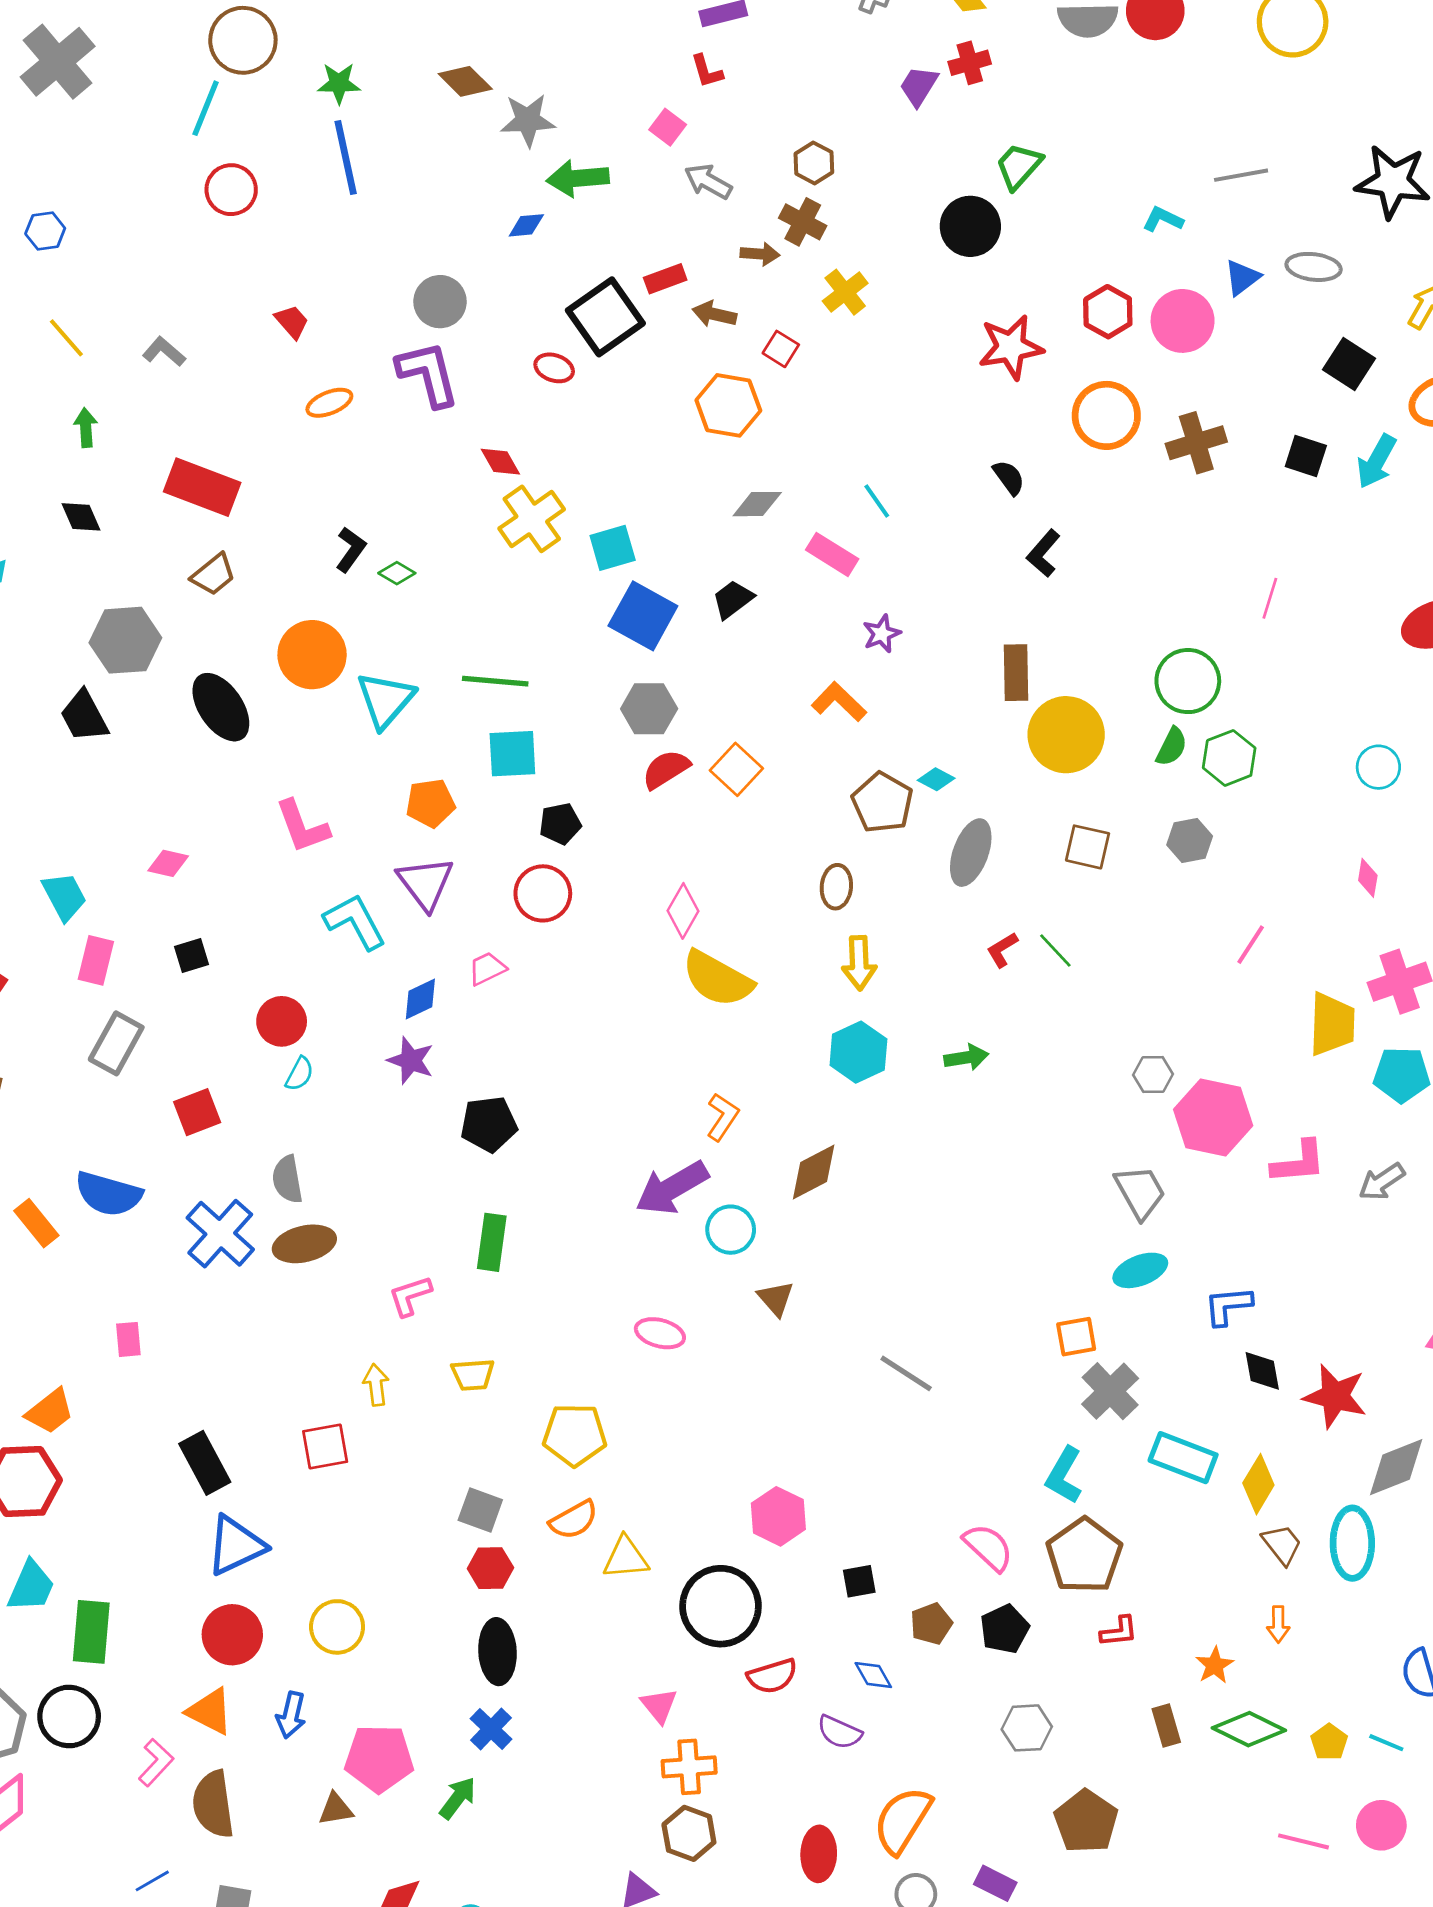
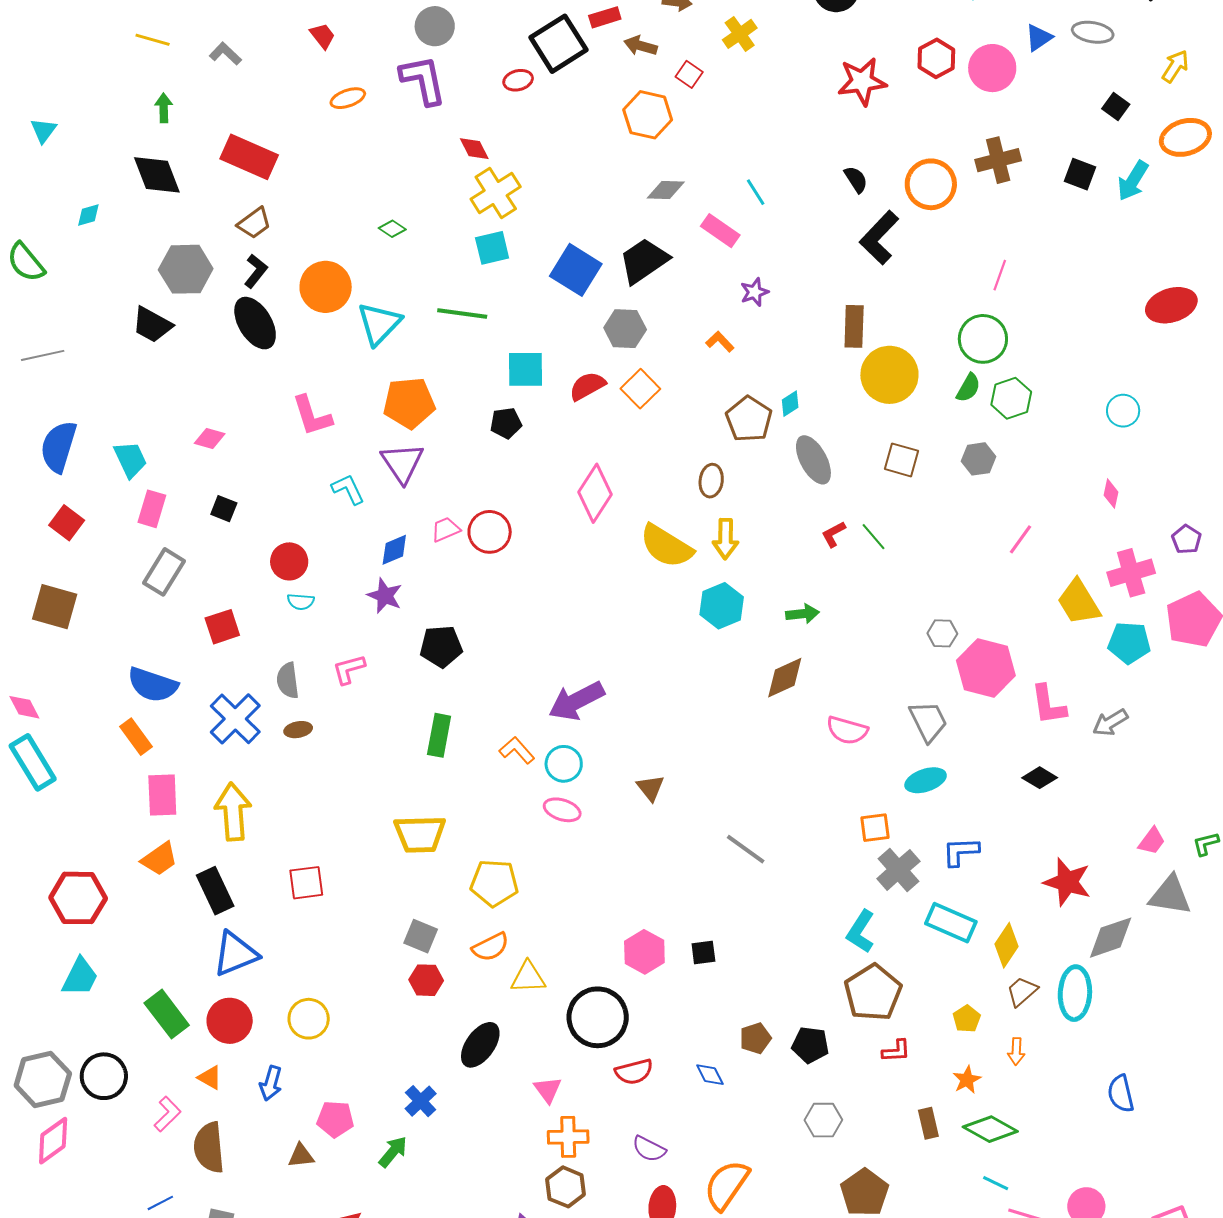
yellow line: (66, 338) -> (153, 40), turned -36
black square: (1349, 364) -> (1116, 107), size x0.7
red ellipse: (554, 368) -> (518, 80), turned -36
orange circle: (1106, 415) -> (931, 184), moved
black diamond: (81, 517) -> (157, 175), size x1.6
cyan square: (613, 548) -> (492, 248), moved
black L-shape: (351, 550) -> (256, 271), moved
black L-shape: (1044, 553) -> (879, 238), size x1.5
pink line: (1270, 598) -> (1000, 275), moved
black trapezoid: (733, 599) -> (644, 261), size x1.6
orange L-shape: (839, 702) -> (720, 342), size x0.7
gray hexagon: (649, 709) -> (625, 329), moved
black trapezoid: (84, 716) -> (152, 325), turned -36
cyan square: (512, 754) -> (526, 369), moved
cyan diamond: (936, 779) -> (790, 404), turned -64
orange pentagon: (430, 803) -> (409, 403), size x1.4
gray ellipse: (971, 853) -> (813, 460), turned -51
red circle: (543, 893) -> (490, 532), moved
pink diamond: (683, 911) -> (595, 493), size x1.4
cyan L-shape: (355, 922) -> (348, 489), size x0.7
black square: (191, 956) -> (224, 509), turned 36
yellow semicircle: (717, 979) -> (666, 546), moved
yellow trapezoid: (1332, 1024) -> (1079, 602), turned 144
cyan semicircle: (299, 1074) -> (301, 602), turned 64
orange L-shape: (723, 1117) -> (517, 750), moved, turned -78
pink L-shape: (1299, 1162) -> (1048, 705), turned 84
brown diamond: (814, 1172) -> (785, 678), moved
orange rectangle: (36, 1223) -> (136, 737), moved
cyan circle: (731, 1230) -> (564, 764), moved
brown ellipse: (304, 1244) -> (298, 730), size x0.6
pink L-shape: (410, 1296) -> (349, 669), moved
blue L-shape: (1228, 1306) -> (961, 852), moved
pink rectangle: (128, 1339) -> (162, 795), size x1.6
black diamond: (1262, 1371) -> (1040, 778), moved, turned -52
yellow trapezoid: (473, 1375) -> (420, 834), size x1.6
yellow arrow: (376, 1385) -> (233, 812), moved, size x1.8
orange trapezoid: (50, 1411) -> (160, 859), moved
brown trapezoid: (1282, 1544) -> (1022, 991), turned -96
pink semicircle: (988, 1547) -> (847, 730), moved, turned 150
black square: (859, 1581) -> (703, 953), moved
black pentagon: (1005, 1629) -> (810, 1045), turned 30
green rectangle: (91, 1632) -> (167, 1014), moved, turned -45
black ellipse: (497, 1652) -> (480, 1045), moved, turned 36
orange triangle: (210, 1711) -> (210, 1078), size x0.7
purple semicircle: (839, 1732) -> (649, 1149), moved
yellow pentagon: (1329, 1742) -> (967, 1019), moved
cyan line: (1386, 1743) -> (996, 1183), moved
pink pentagon: (379, 1758) -> (335, 1119), size x0.7

